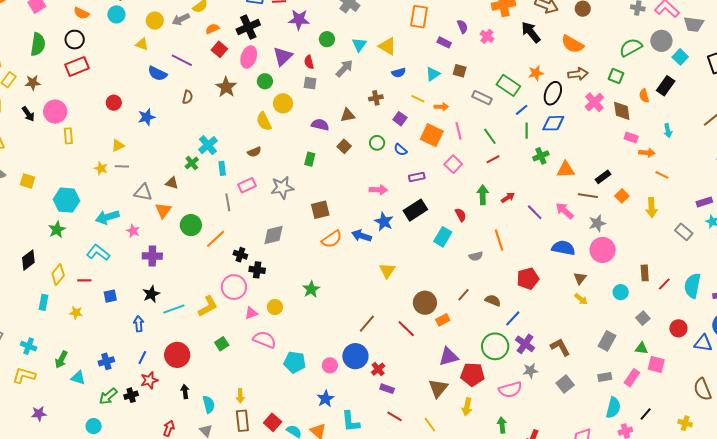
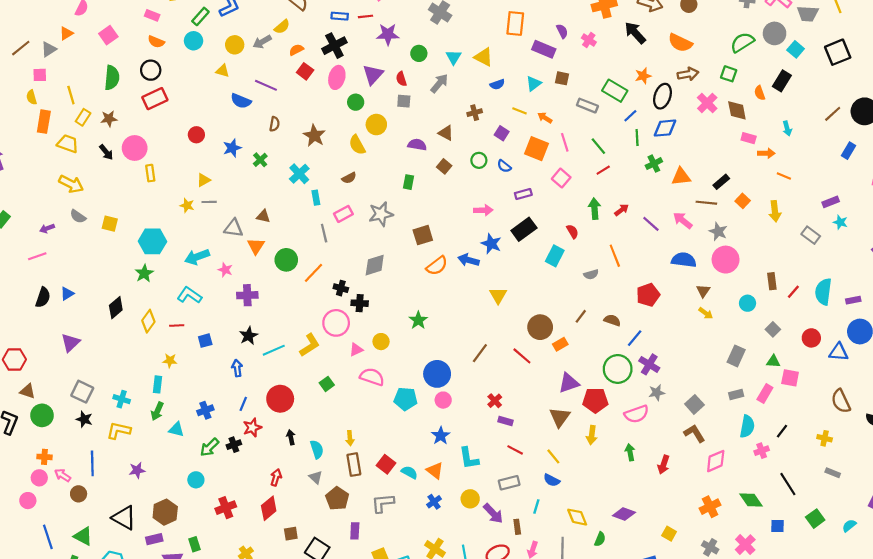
purple rectangle: (444, 42) -> (544, 49), size x1.5
brown star: (226, 87) -> (314, 136), moved
orange arrow: (441, 107) -> (545, 118), turned -144
brown triangle: (348, 115) -> (446, 133), turned 42
green cross: (192, 163) -> (260, 160), moved
gray star: (597, 223) -> (718, 231), turned -30
cyan rectangle: (43, 302) -> (158, 384), moved
brown L-shape: (560, 347) -> (694, 433), moved
blue circle: (355, 356) -> (437, 374), moved

